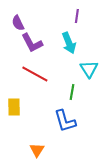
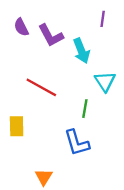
purple line: (77, 16) -> (103, 19), moved
purple L-shape: (32, 43) -> (51, 35), moved

